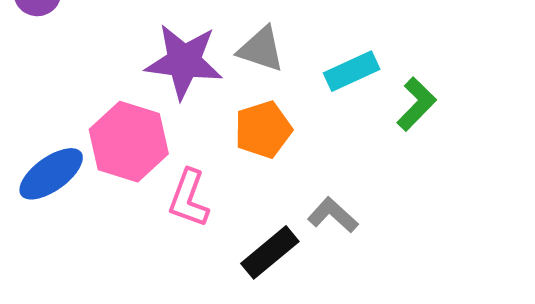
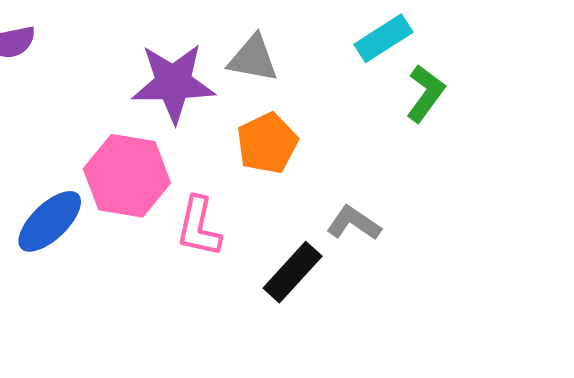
cyan rectangle: (352, 71) -> (383, 38), moved

